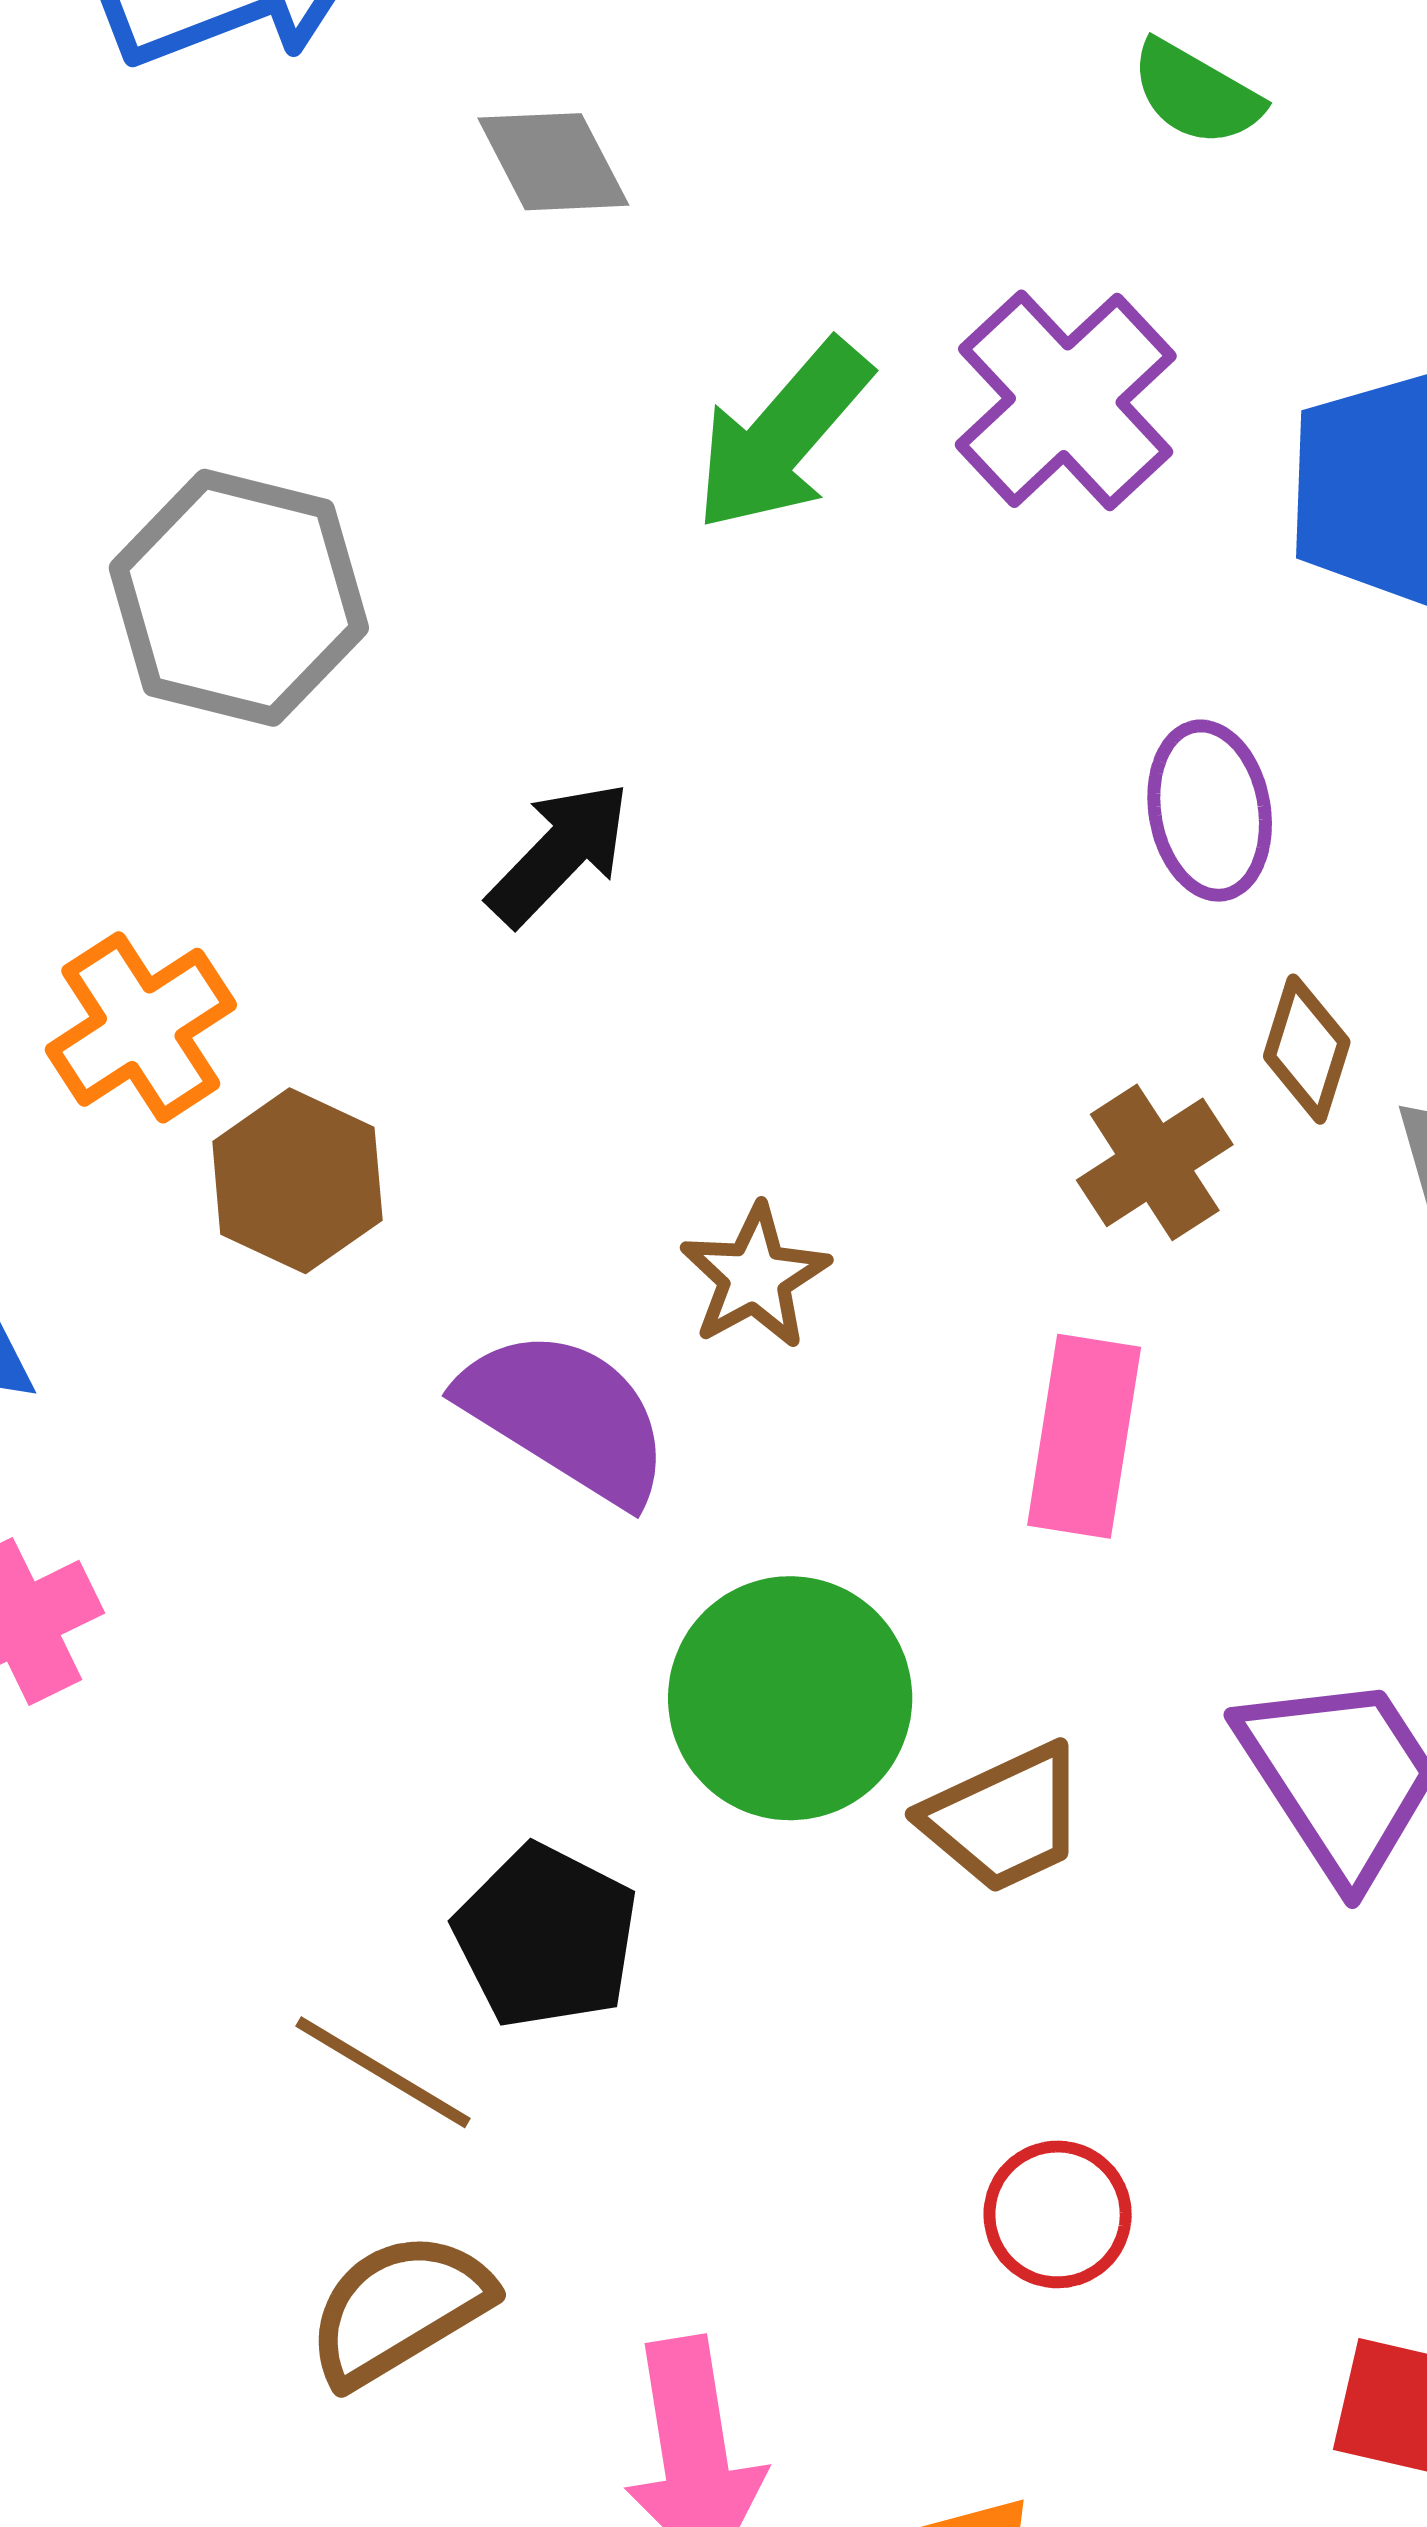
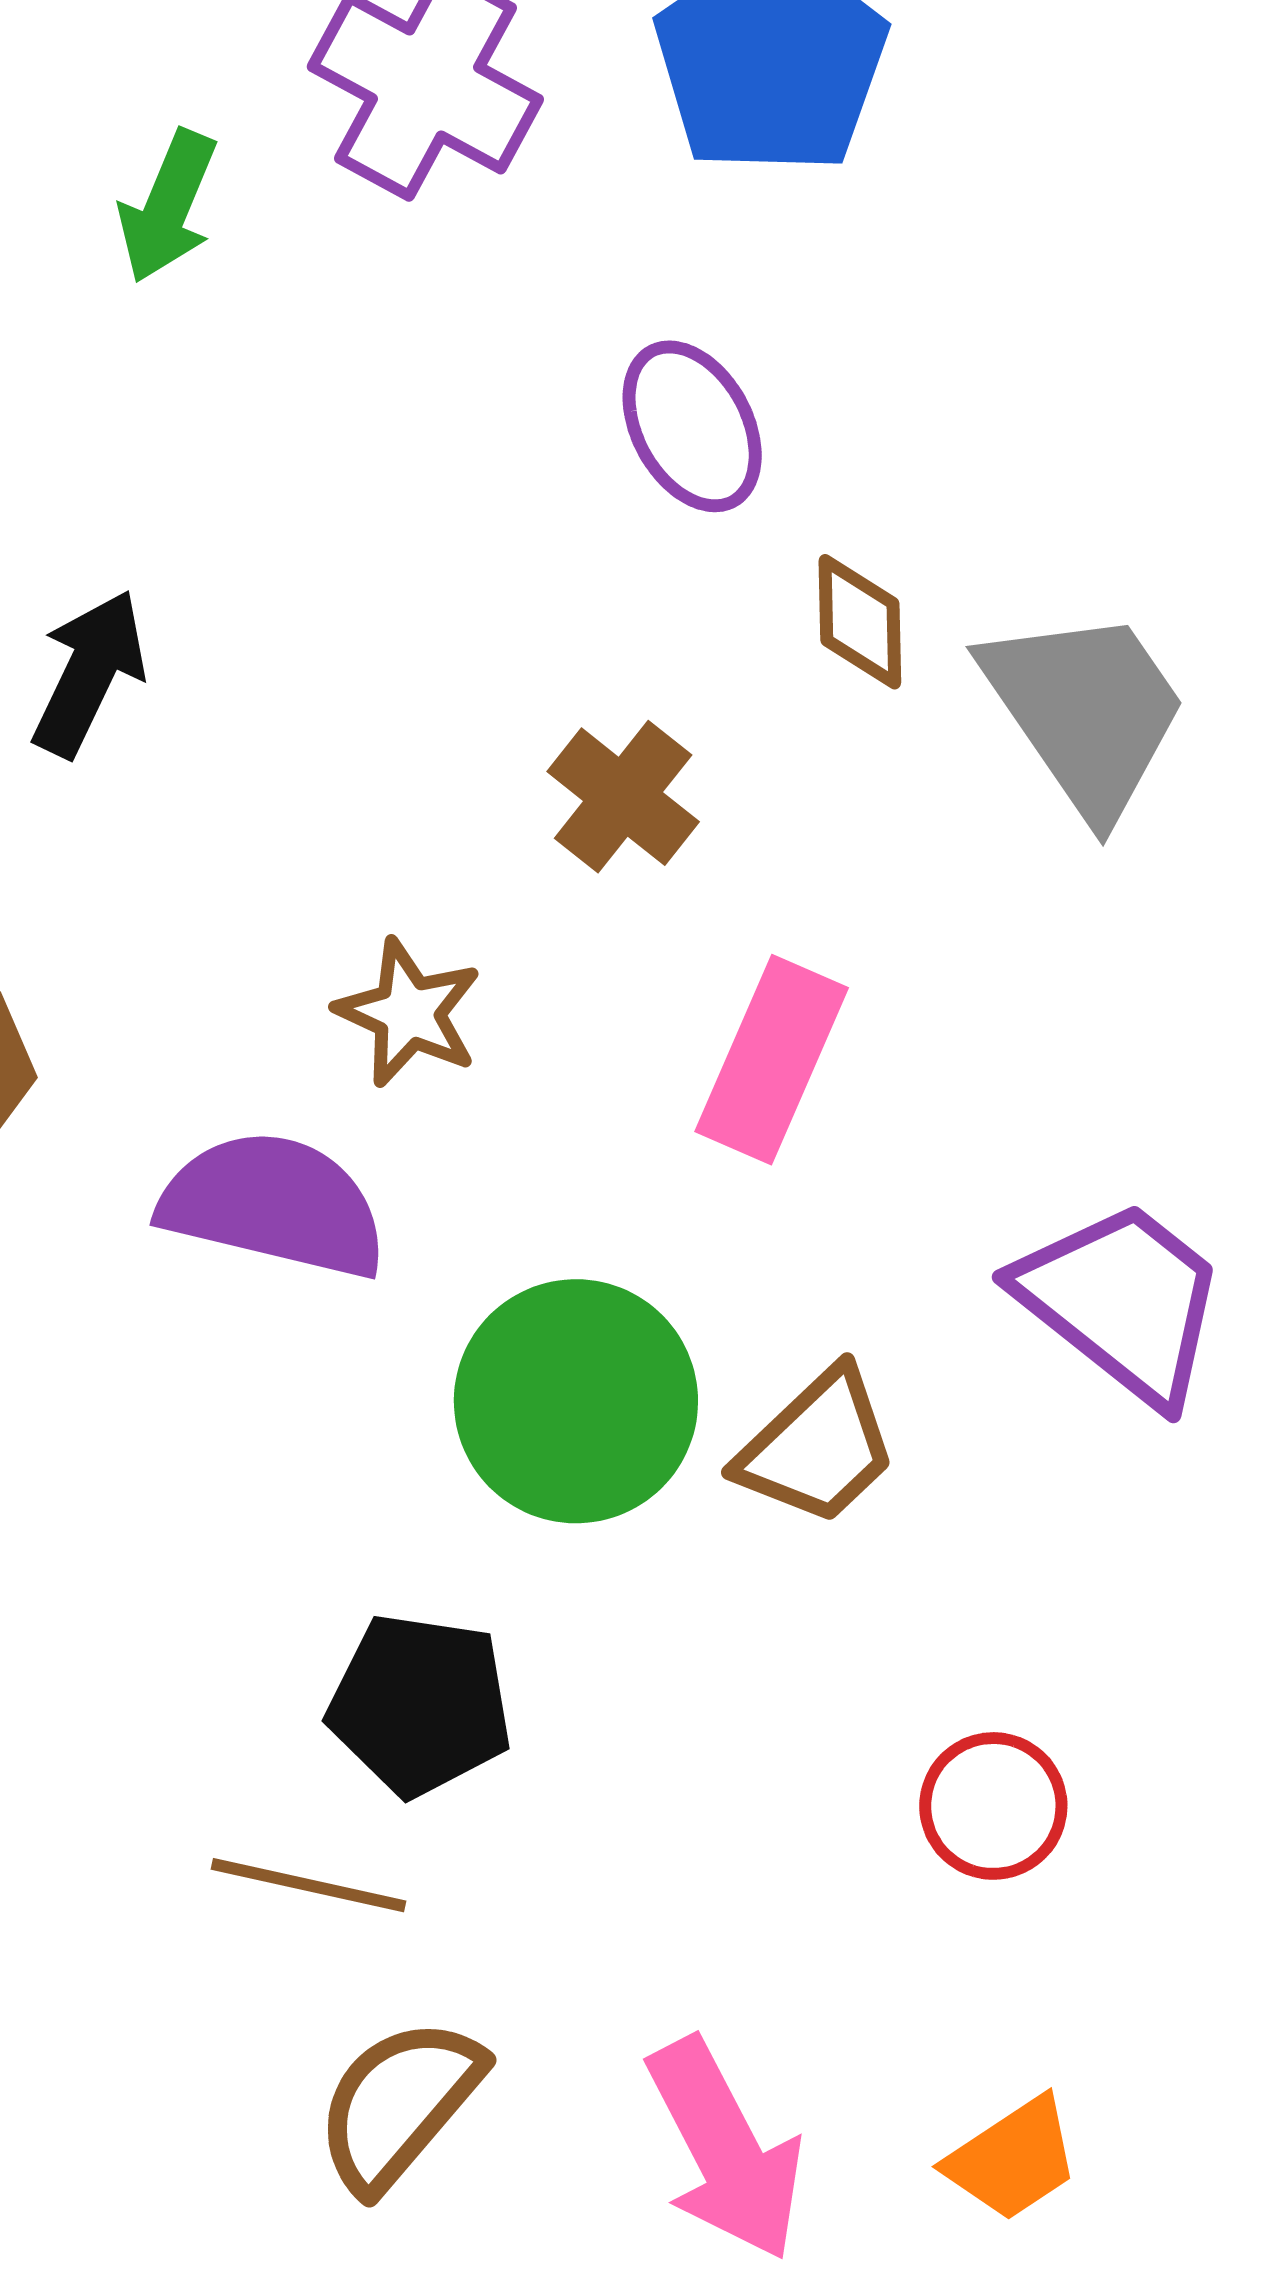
green arrow: (782, 436) -> (168, 206), size x0.7
brown cross: (1155, 1162) -> (623, 797), moved
pink rectangle: (1084, 1436) -> (772, 1060), turned 33

